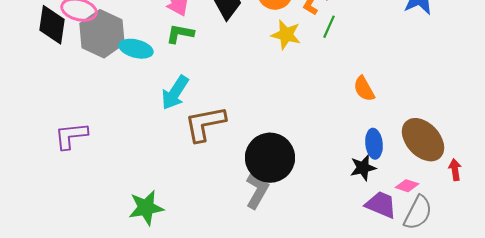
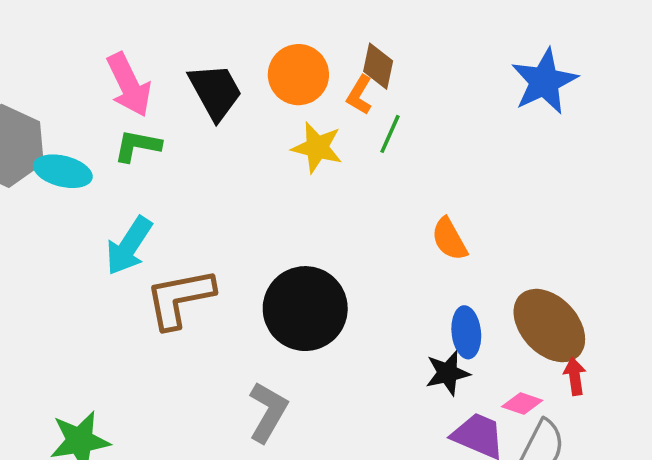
black circle: (270, 158) -> (305, 309), moved
red arrow: (455, 170) -> (575, 376), moved

